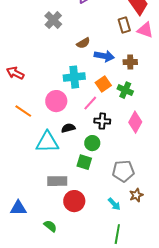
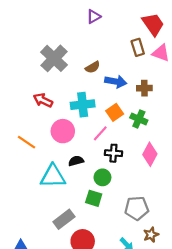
gray cross: (53, 20) -> (54, 58), moved, size x1.4
red arrow: (15, 73) -> (43, 100), moved
gray rectangle: (57, 181) -> (64, 219), turned -36

